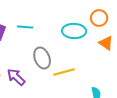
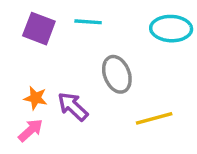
yellow line: (64, 72) -> (154, 118), moved

